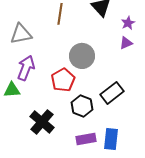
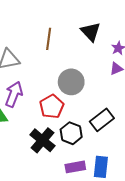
black cross: (42, 122) -> (43, 140), moved

